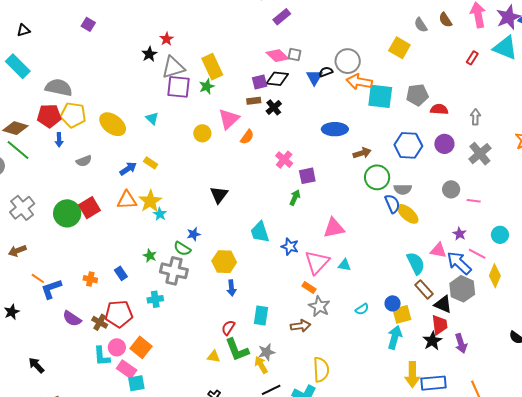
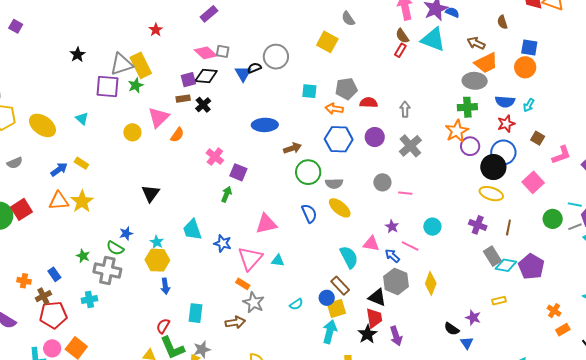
brown semicircle: (445, 20) -> (402, 36), moved
red star: (167, 39) -> (156, 30), moved
gray triangle: (173, 67) -> (121, 64), moved
orange arrow: (359, 82) -> (334, 109), moved, size x0.7
cyan square: (380, 96) -> (309, 91), size x0.6
purple square: (307, 176) -> (238, 172), turned 36
blue semicircle: (392, 204) -> (309, 213), moved
cyan star: (160, 214) -> (157, 242), moved
blue arrow: (459, 263) -> (392, 256), size x0.6
yellow diamond: (495, 276) -> (431, 283), moved
brown rectangle: (424, 289) -> (340, 286), moved
brown cross: (100, 322) -> (43, 296), moved, turned 35

